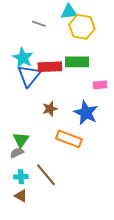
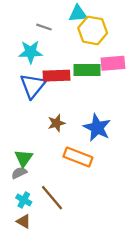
cyan star: (23, 58) -> (31, 52), moved, turned -30
pink rectangle: (100, 85) -> (113, 63), moved, size x1.5
cyan cross: (21, 177) -> (24, 200), turned 32

